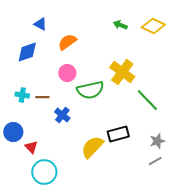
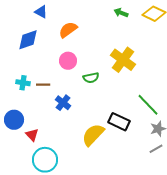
green semicircle: (90, 90) -> (91, 78), size x0.6
green line: (147, 100) -> (148, 105), moved
black rectangle: (118, 134) -> (119, 122), turned 40

